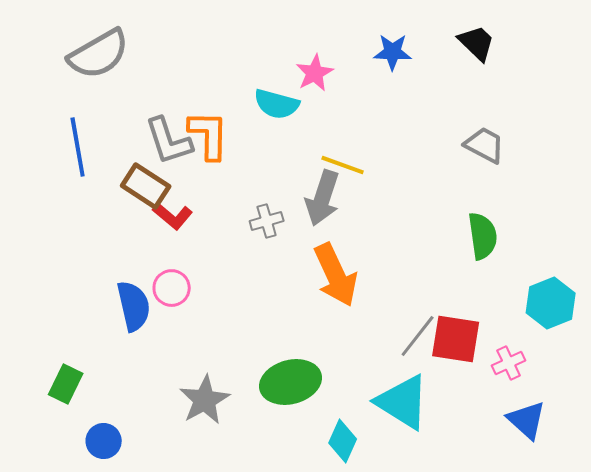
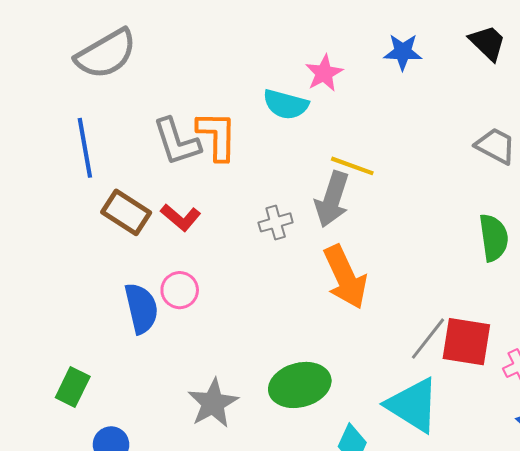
brown rectangle: (146, 186) -> (126, 212), moved

